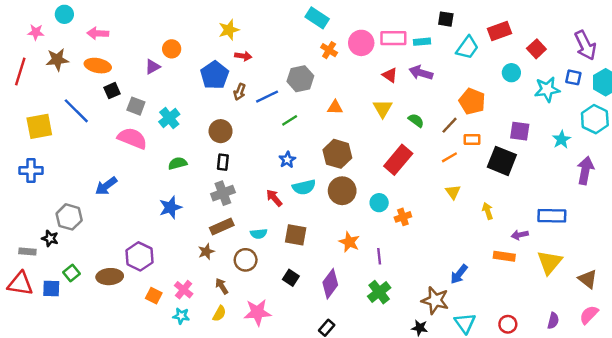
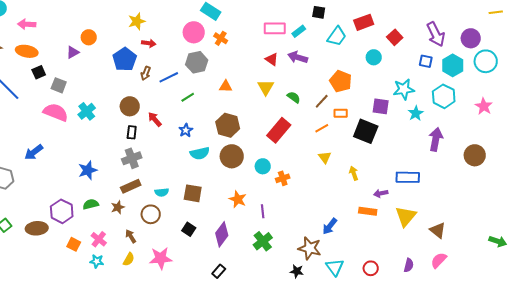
cyan rectangle: (422, 42) -> (299, 31), turned -32
pink circle: (361, 43) -> (194, 32), moved
cyan star: (547, 89) -> (404, 89), moved
cyan cross: (169, 118) -> (87, 111), moved
green semicircle: (178, 163) -> (91, 204), moved
red arrow: (274, 198) -> (155, 119), moved

